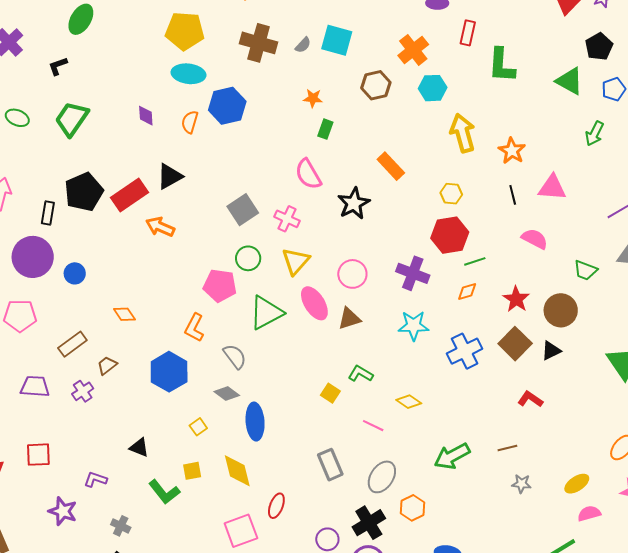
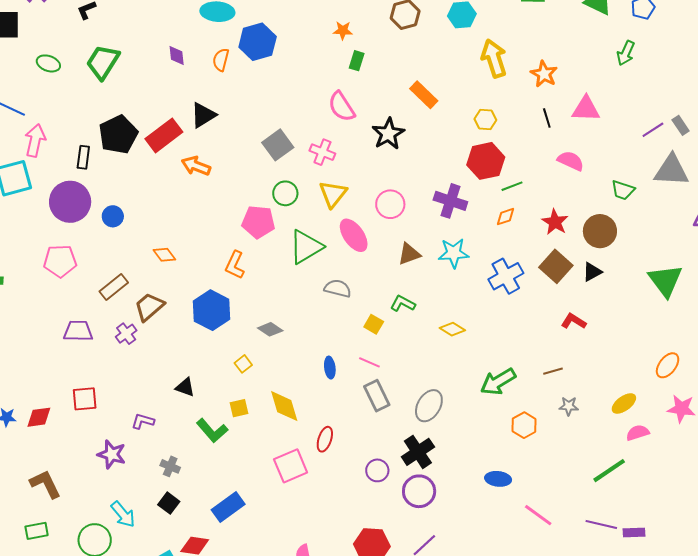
brown triangle: (349, 319) -> (409, 254), moved
gray semicircle: (235, 356) -> (338, 288), moved, turned -36
brown trapezoid: (107, 365) -> (149, 307), size x1.5
blue ellipse: (255, 422) -> (330, 368), moved, size x0.6
pink line: (373, 426) -> (369, 362), moved
orange hexagon: (412, 508) -> (524, 425), moved

